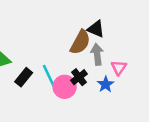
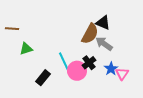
gray arrow: (97, 54) -> (104, 44), turned -48
pink triangle: (119, 68) -> (122, 74), moved
black rectangle: (24, 77) -> (43, 78), moved

